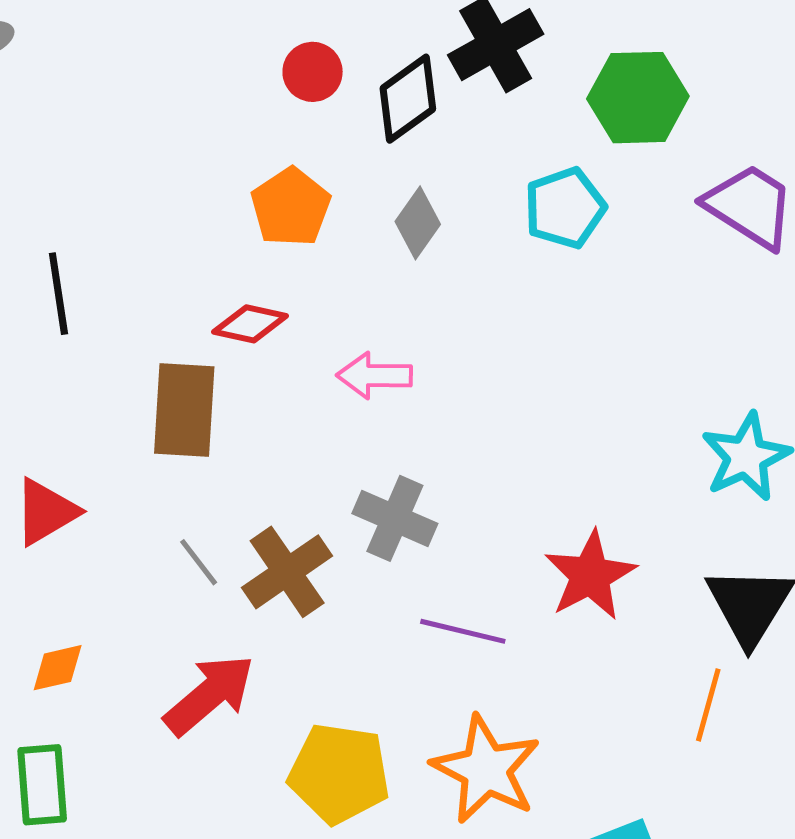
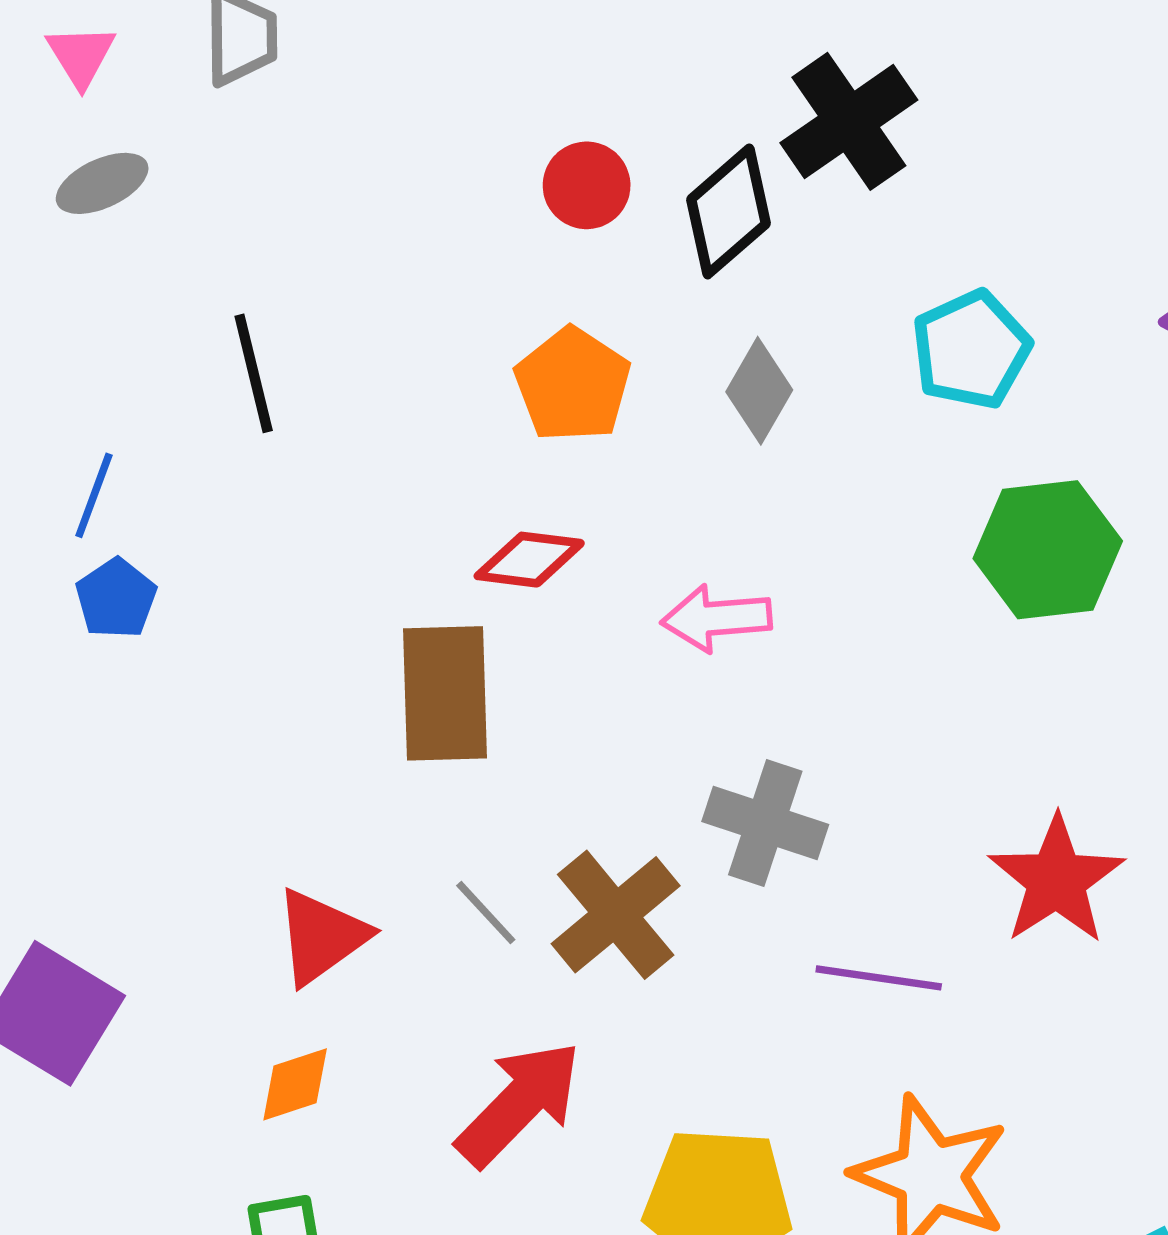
green hexagon: (638, 98) -> (1048, 550), moved
black line: (58, 294) -> (254, 373), moved
red triangle: (46, 512) -> (321, 937), moved

